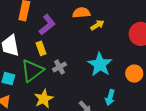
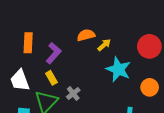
cyan star: (100, 64) -> (118, 69), moved

